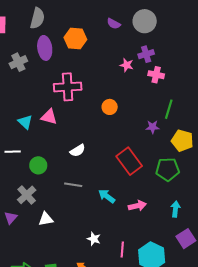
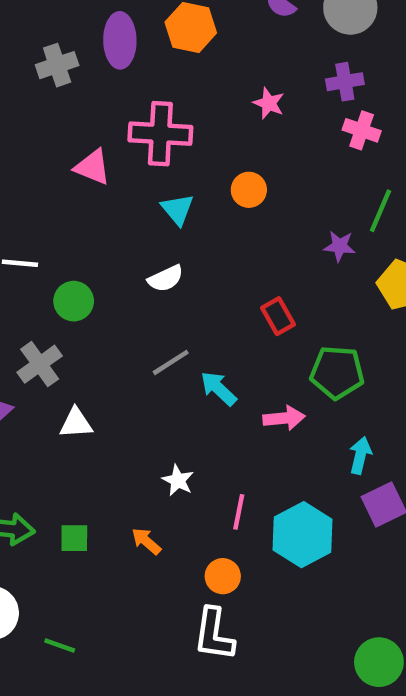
pink star: (127, 65) -> (269, 103), moved
pink triangle: (49, 117) -> (93, 167), moved
cyan triangle: (25, 122) -> (177, 209), moved
red rectangle: (129, 161) -> (278, 316), size x0.6
green pentagon: (168, 169) -> (337, 372), moved
gray line: (73, 185) -> (171, 362), moved, turned -48
cyan arrow: (175, 209) -> (360, 455), moved

